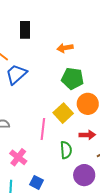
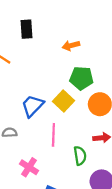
blue trapezoid: (16, 74) -> (32, 106), moved
yellow square: (63, 113) -> (63, 101), moved

